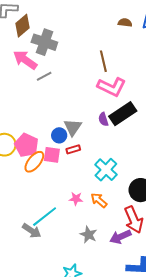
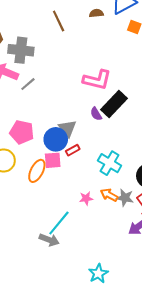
brown line: (103, 61) -> (59, 21), moved
blue circle: (59, 135) -> (56, 139), size x1.5
pink pentagon: (26, 145) -> (22, 132), moved
gray star: (88, 235) -> (125, 198), moved

